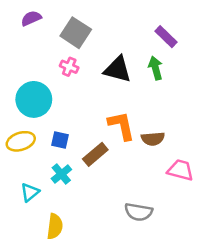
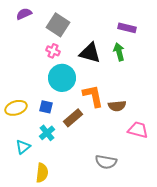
purple rectangle: (166, 37) -> (127, 28), turned -30
cyan circle: (34, 99) -> (62, 78), moved

